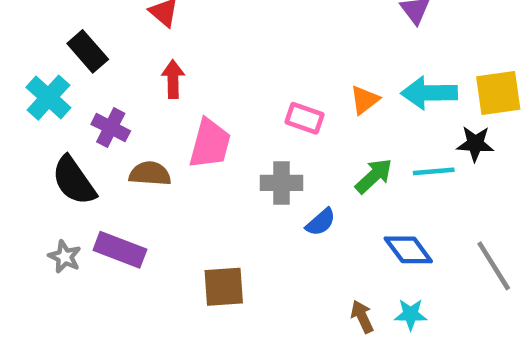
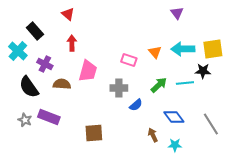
orange triangle: (364, 100) -> (155, 52), turned -32
brown arrow: (362, 317) -> (153, 135), moved

